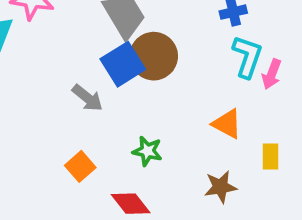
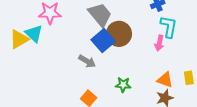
pink arrow: (272, 74) -> (159, 43), moved
orange triangle: (227, 124) -> (165, 80), moved

